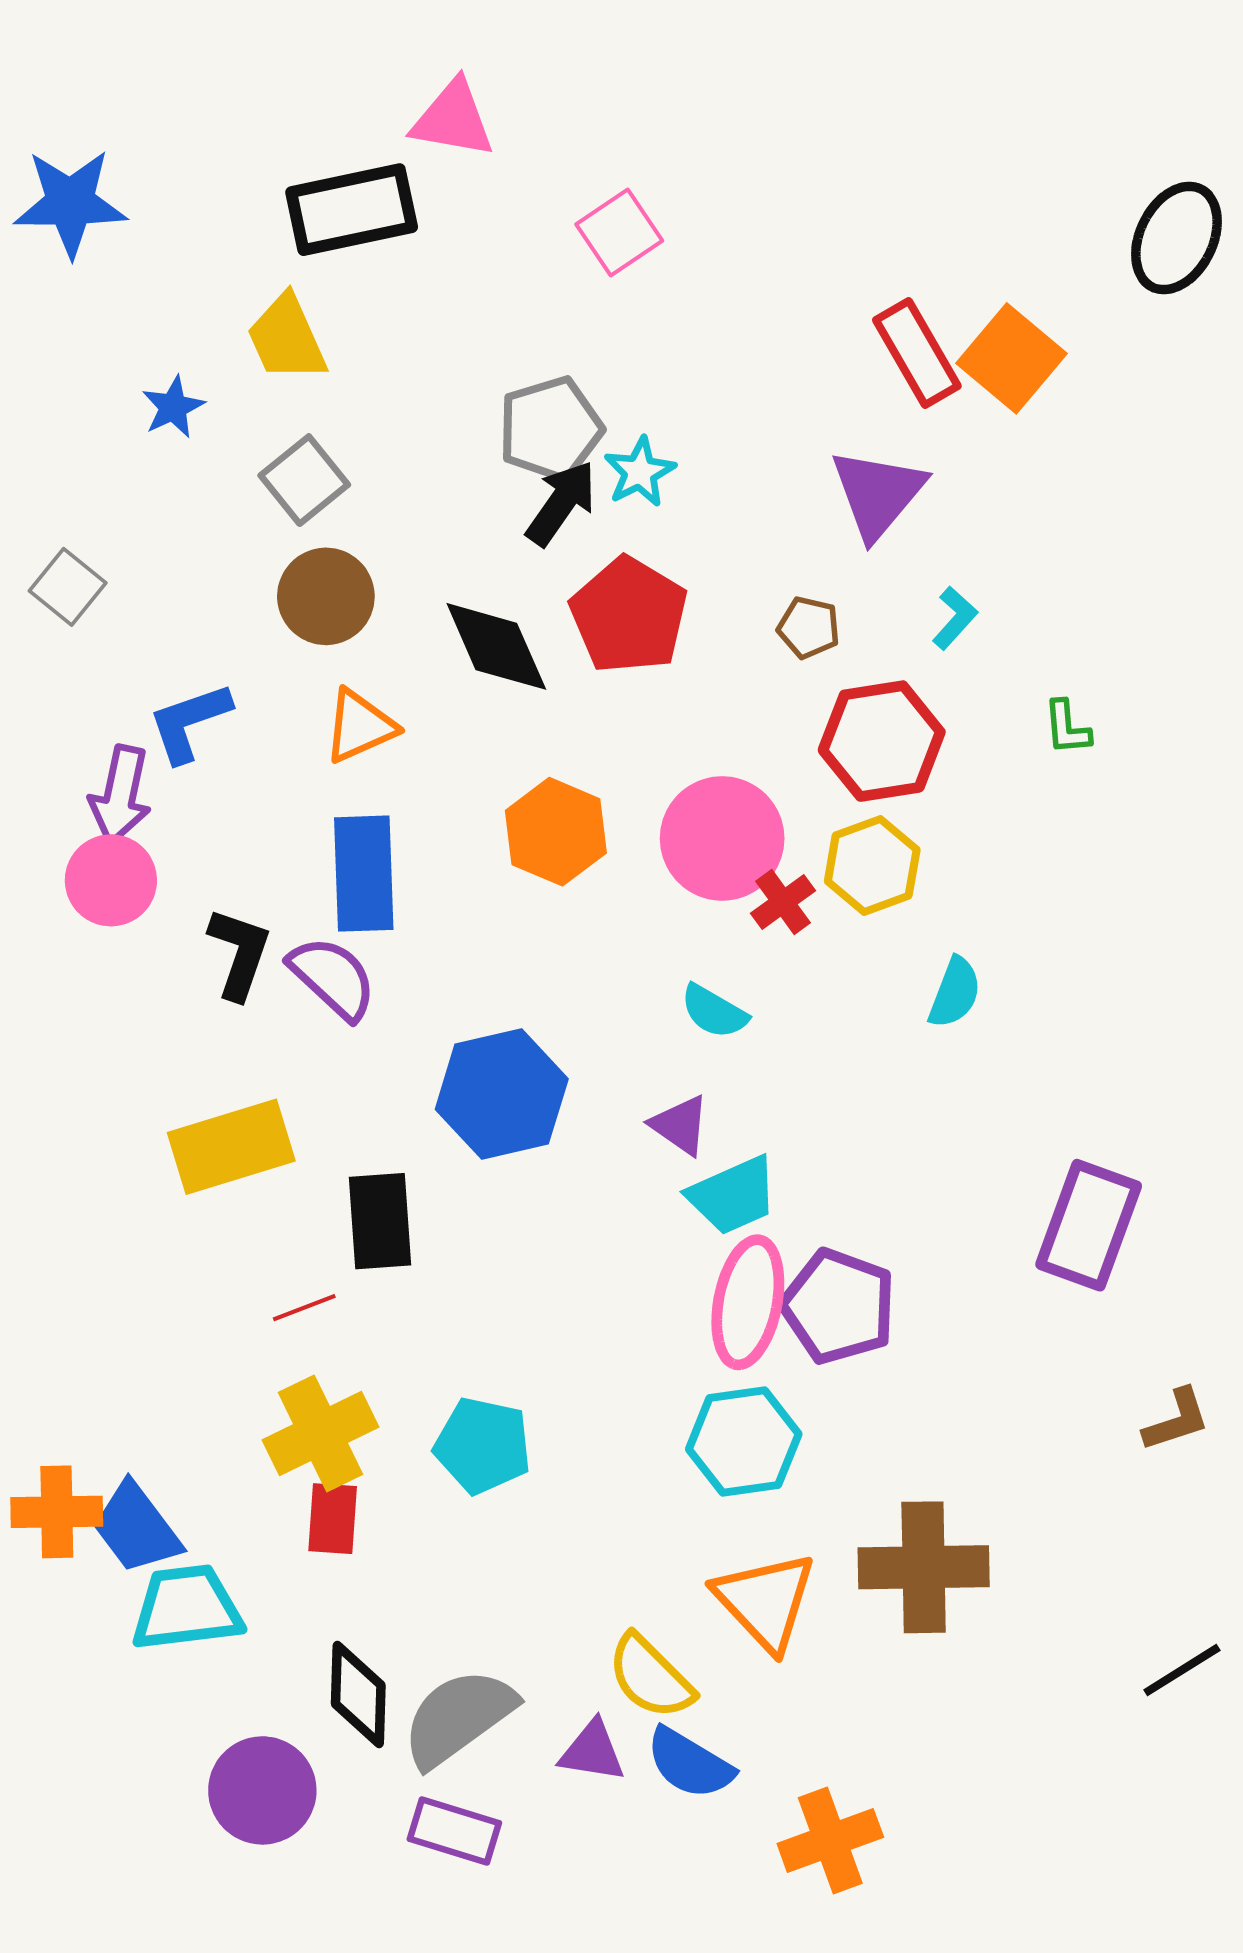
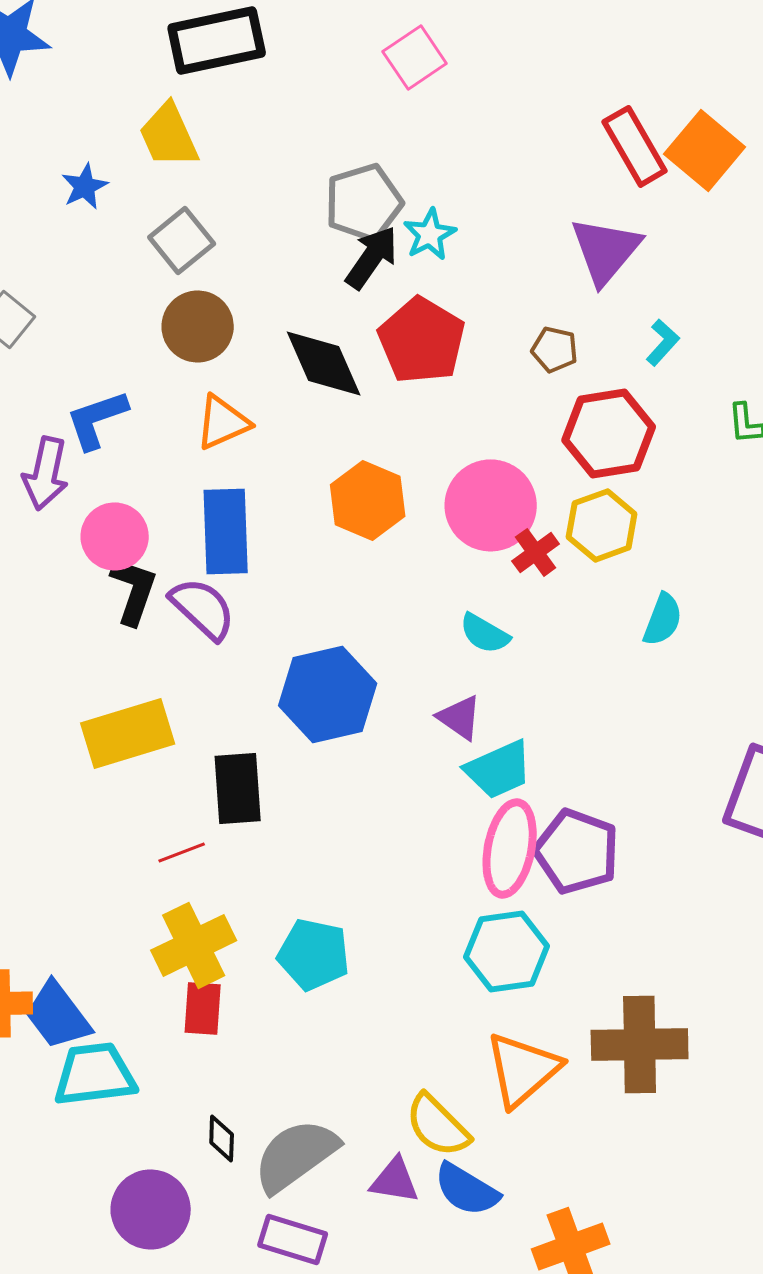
pink circle: (111, 880) -> (115, 536), moved
orange triangle: (765, 1601) -> (523, 1069), turned 32
black diamond: (358, 1694) -> (222, 1138), size x0.6

